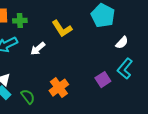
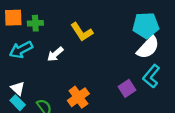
cyan pentagon: (103, 16) -> (146, 25), moved, turned -30
white semicircle: (122, 43) -> (148, 47), size x1.6

